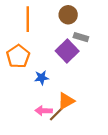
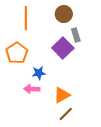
gray rectangle: (81, 37) -> (76, 35), turned 56
pink arrow: (44, 111) -> (32, 89), moved
brown line: (56, 114) -> (66, 114), moved

